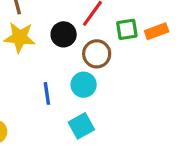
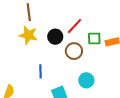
cyan circle: (84, 85) -> (86, 80), moved

